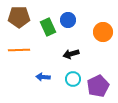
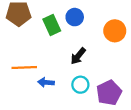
orange line: (19, 50) -> (24, 67), moved
black arrow: (71, 54) -> (78, 56), turned -35

